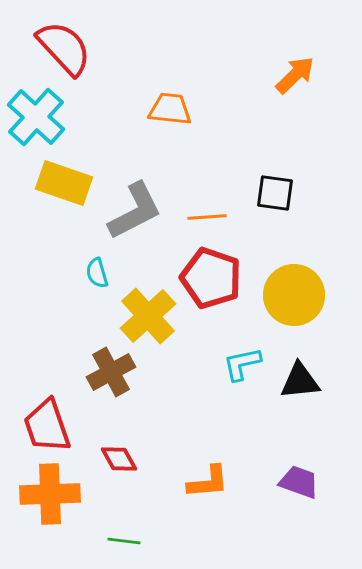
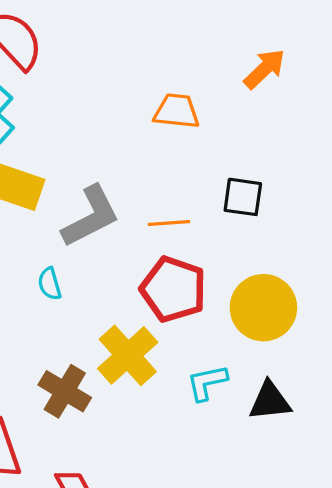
orange trapezoid: (170, 109) -> (177, 111), moved
yellow cross: (148, 316) -> (128, 355), moved
brown cross: (111, 372) -> (65, 391), turned -30

